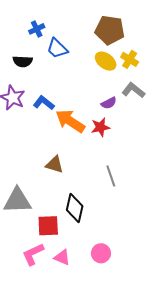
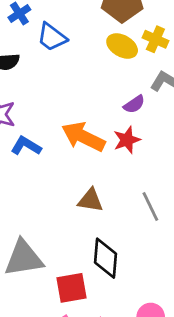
blue L-shape: (44, 103) -> (26, 146), moved
brown triangle: (54, 165) -> (91, 200), moved

